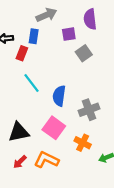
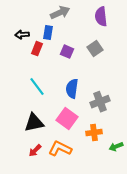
purple square: (69, 34) -> (67, 52), moved, turned 32
cyan line: (32, 83) -> (37, 87), moved
orange cross: (83, 143) -> (94, 133), turned -35

